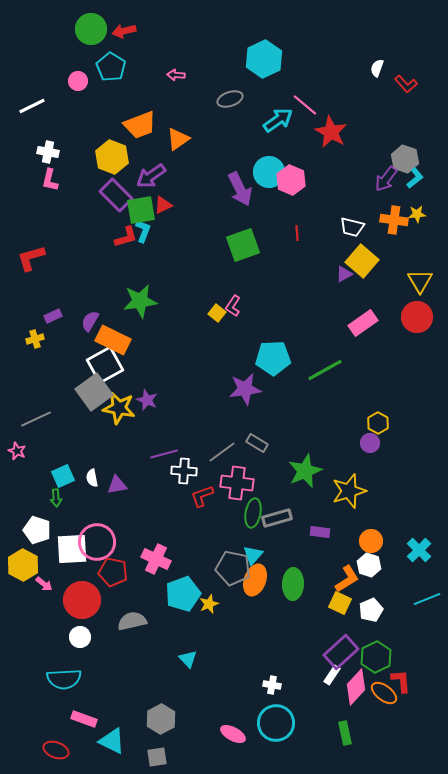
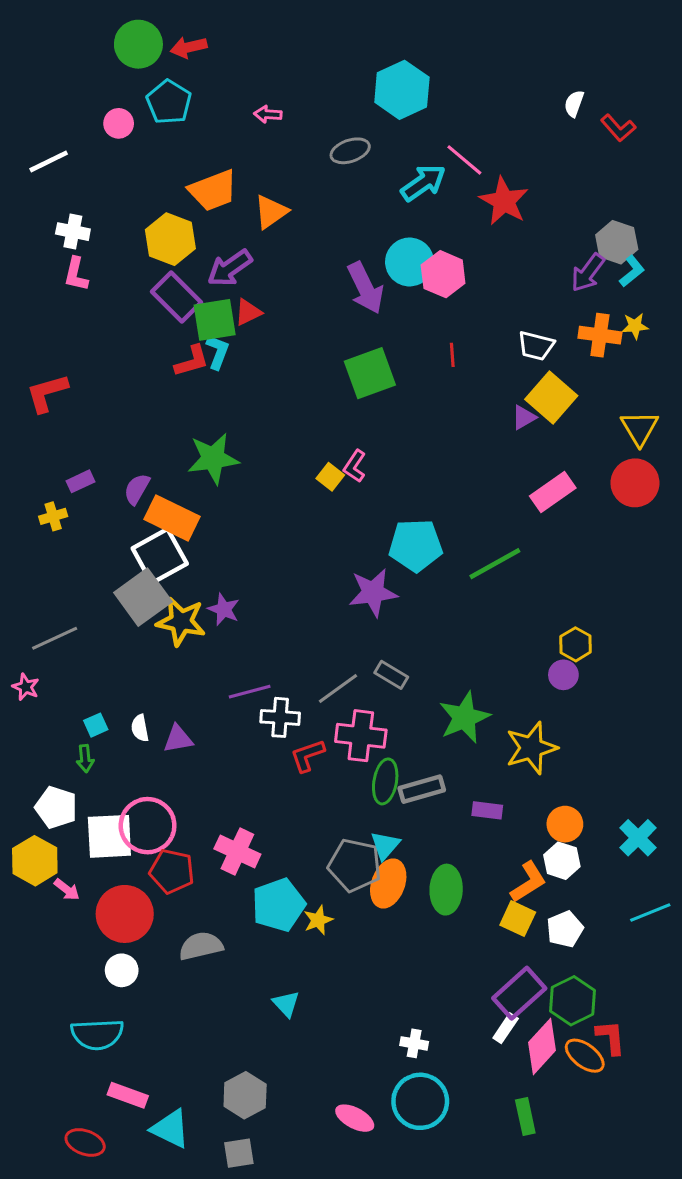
cyan square: (63, 476) -> (96, 725), size x0.7

